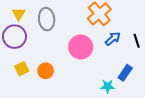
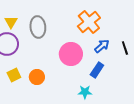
blue rectangle: (125, 73) -> (97, 70), moved
cyan star: (108, 86) -> (85, 92), moved

